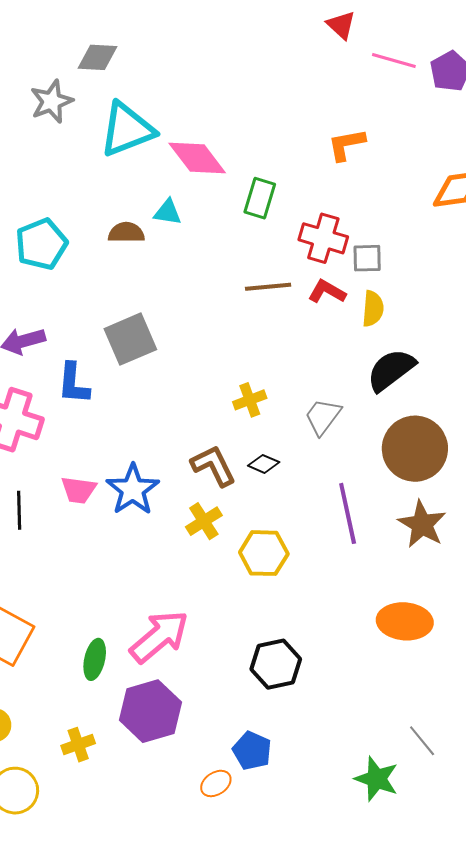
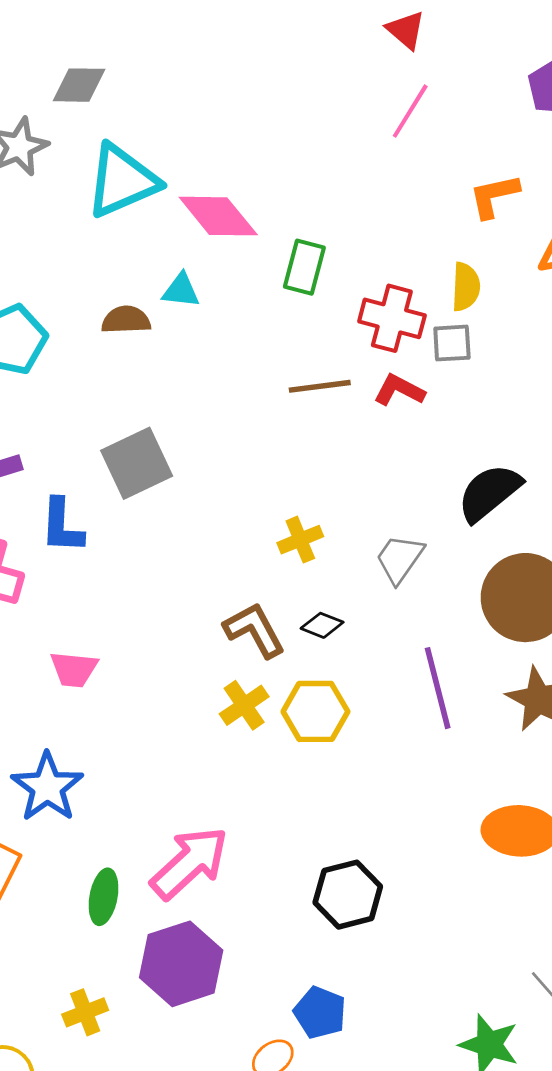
pink line: (394, 60) -> (410, 111), moved, turned -72
orange L-shape: (346, 145) -> (494, 196), moved
yellow semicircle: (373, 309) -> (466, 287), moved
blue star: (133, 490) -> (47, 787), moved
yellow hexagon: (264, 553) -> (315, 711), moved

